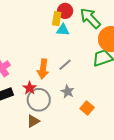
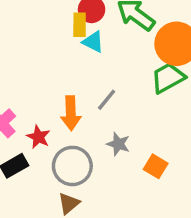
cyan triangle: (63, 30) -> (93, 42), turned 32
red star: (30, 88) -> (38, 137), moved

